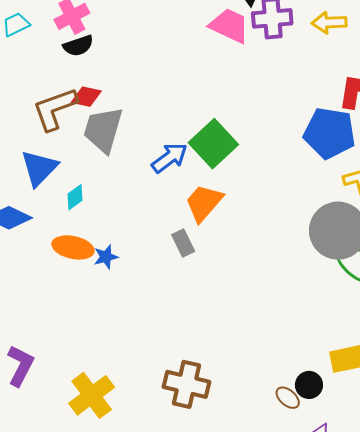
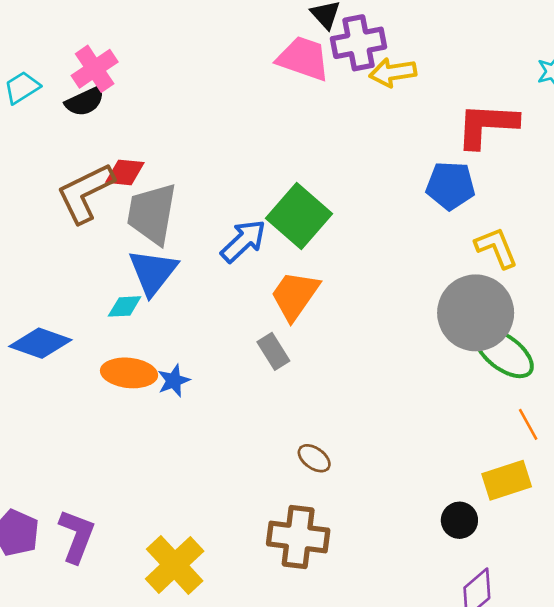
yellow arrow: (329, 23) -> (393, 72), moved
black semicircle: (78, 46) -> (85, 101), moved
blue pentagon: (330, 133) -> (450, 186), size x0.7
blue triangle: (39, 168) -> (153, 272), moved
cyan diamond: (75, 197) -> (125, 306), turned 40
brown ellipse: (288, 398) -> (314, 458), moved

